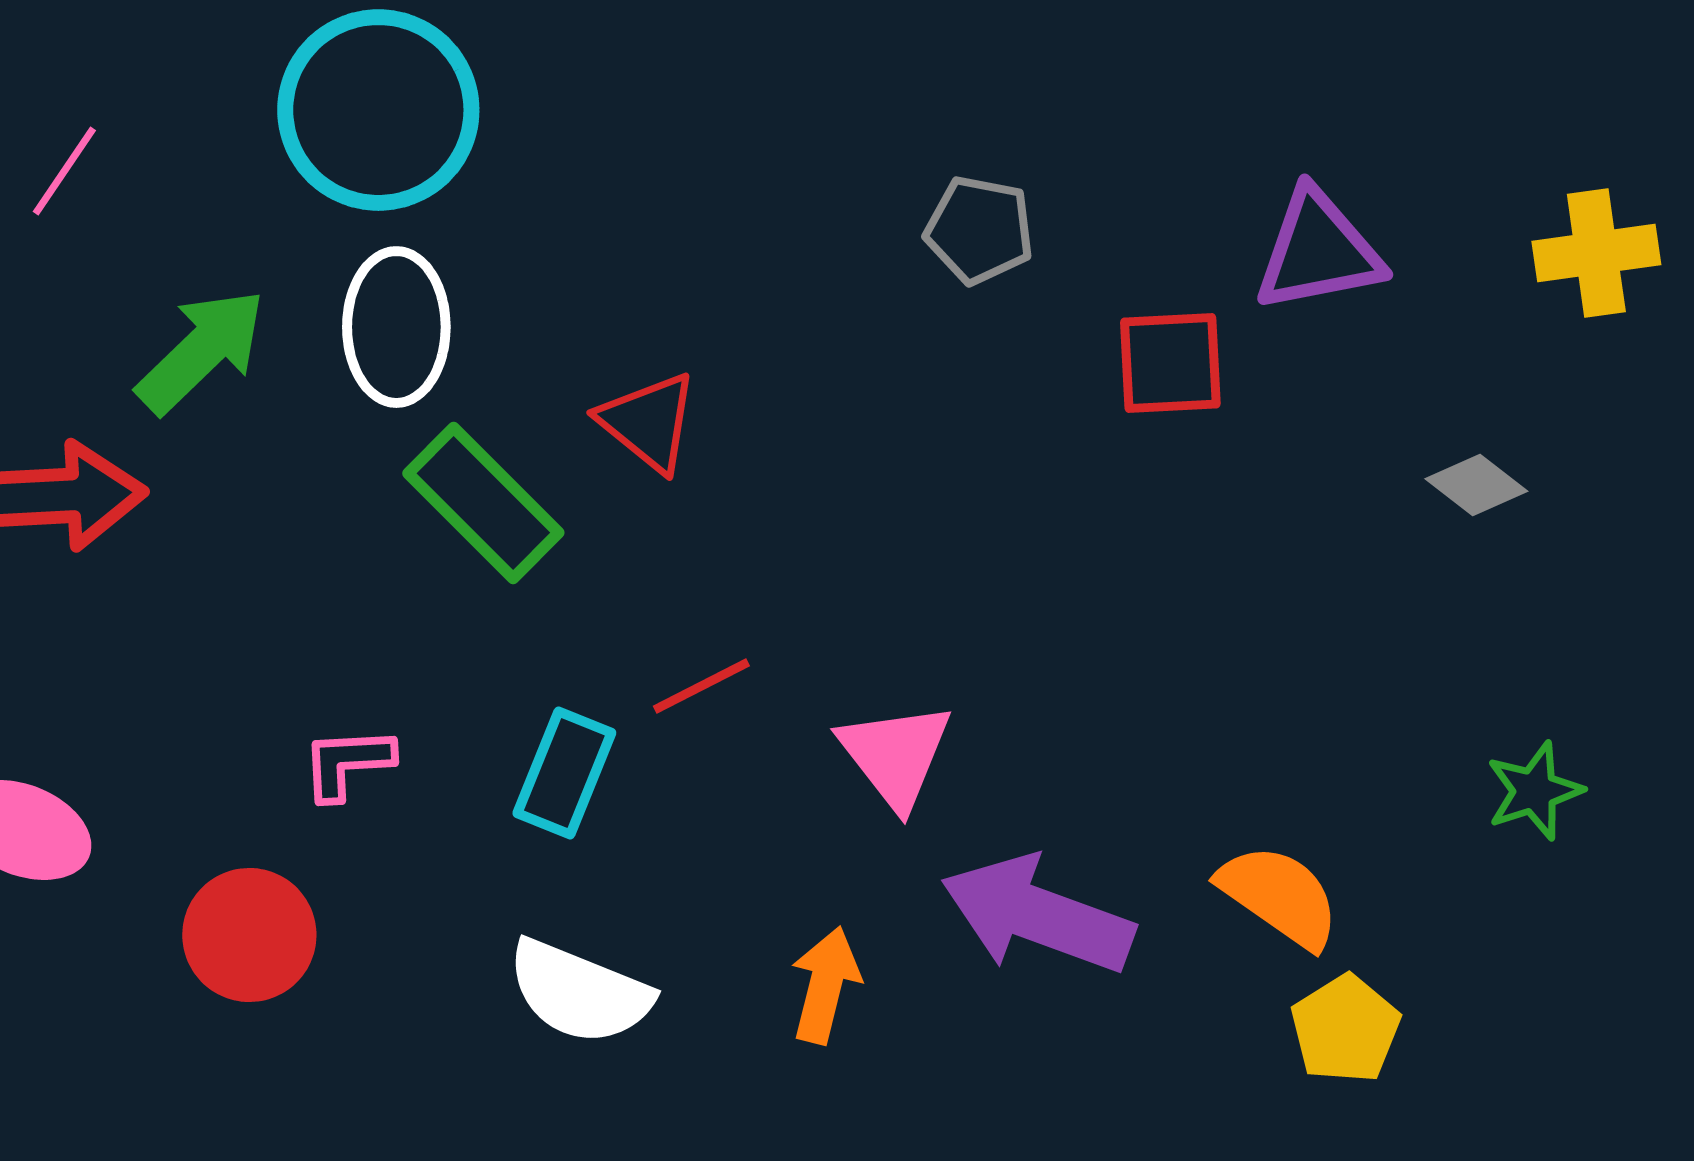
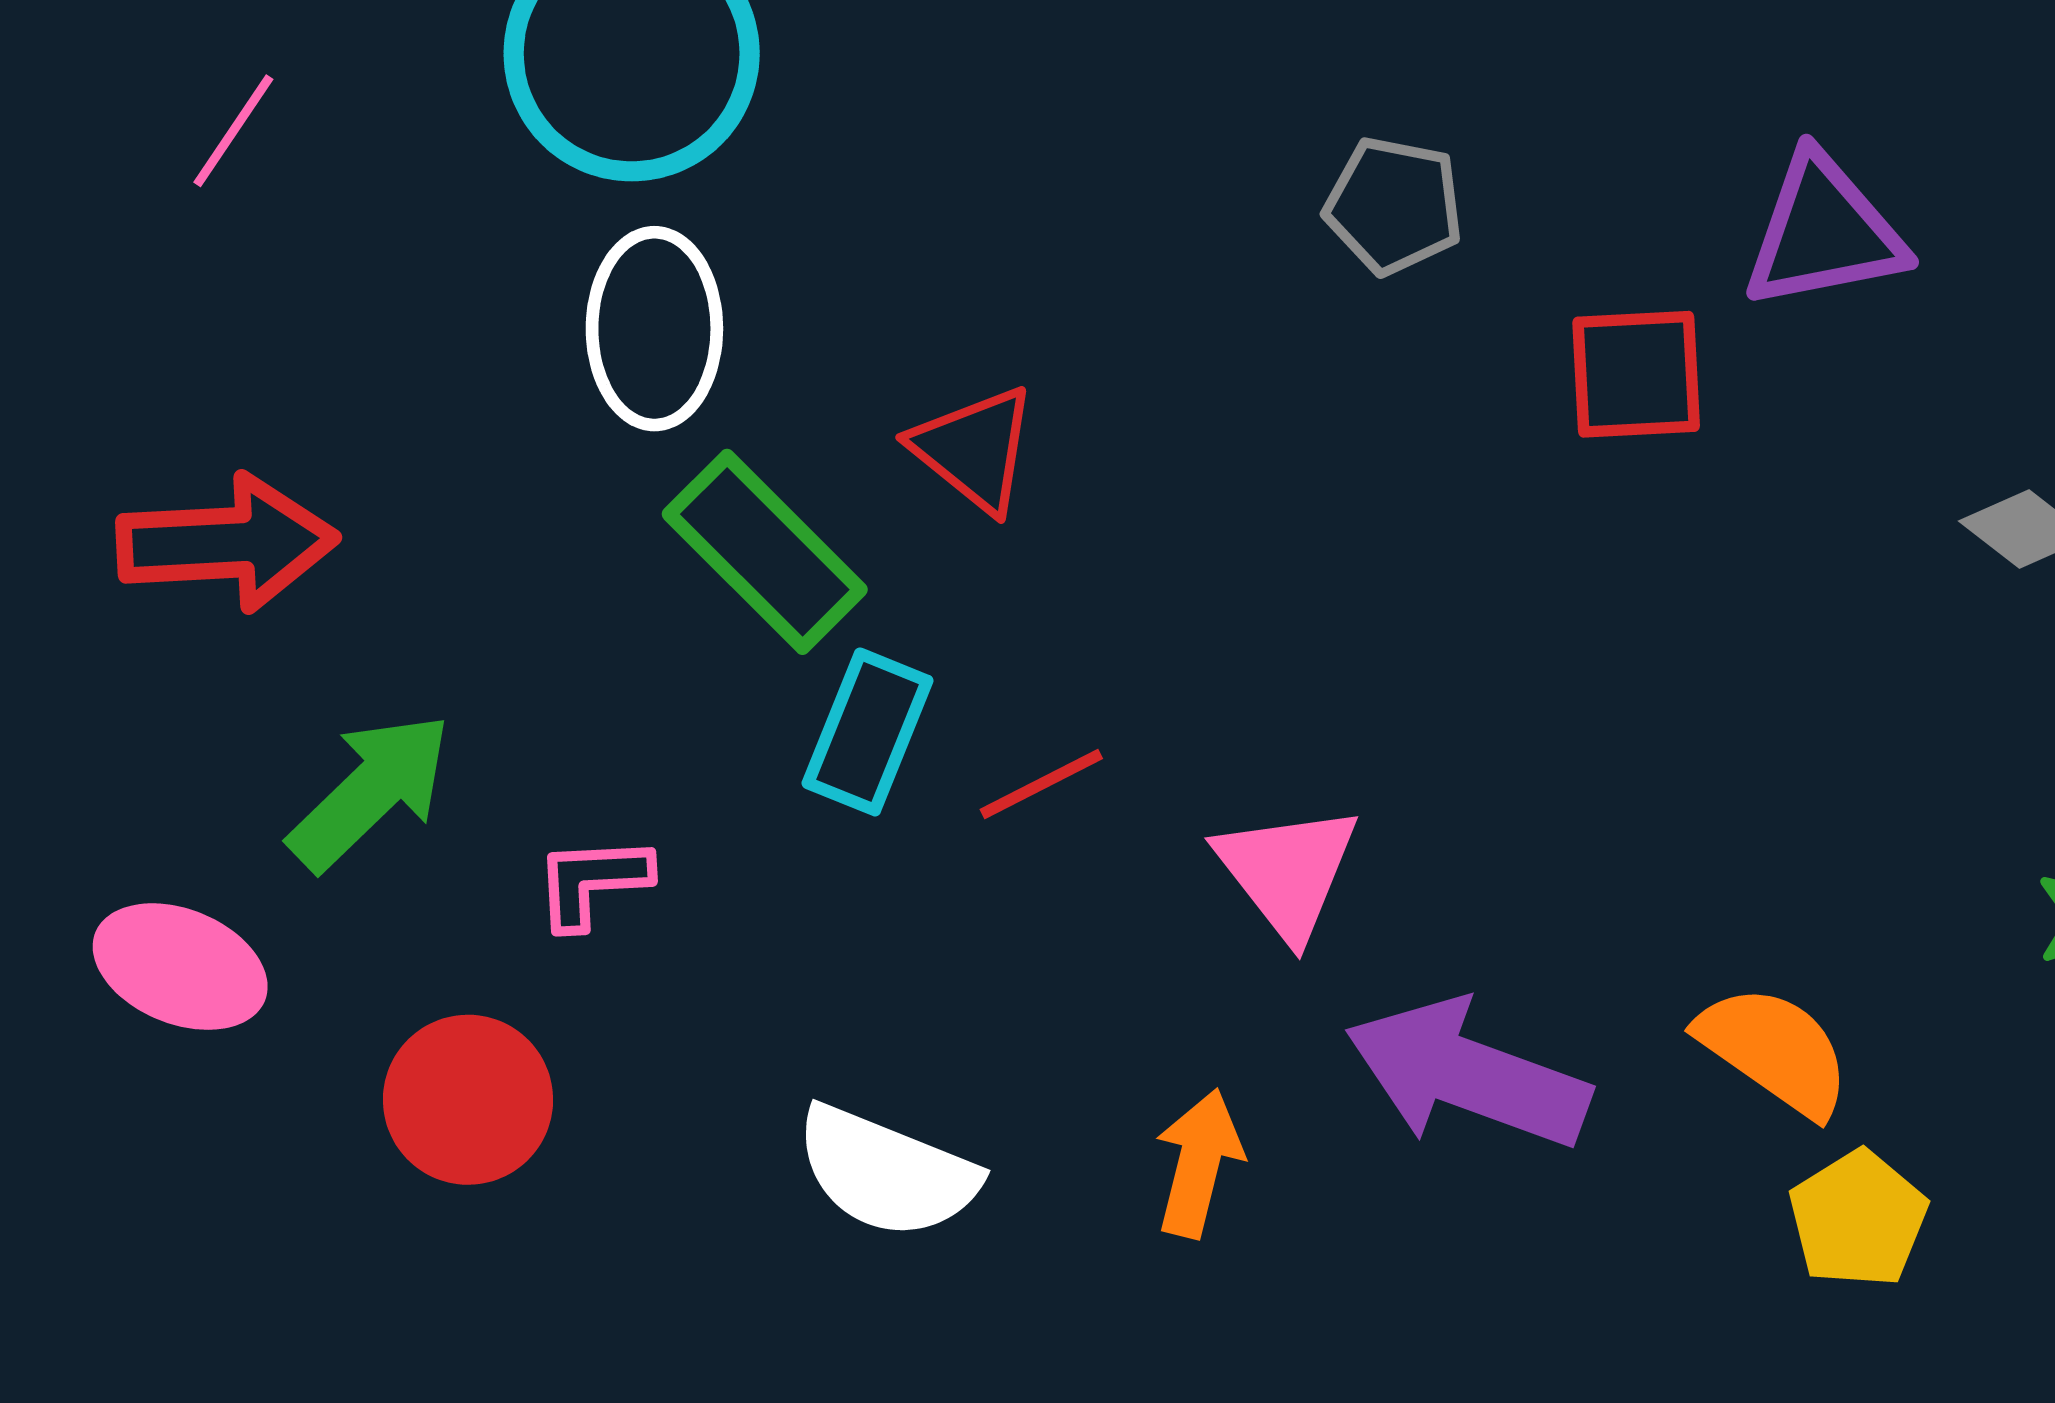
green arrow: (201, 351) -> (370, 792), moved
cyan rectangle: (564, 773) -> (868, 732), moved

